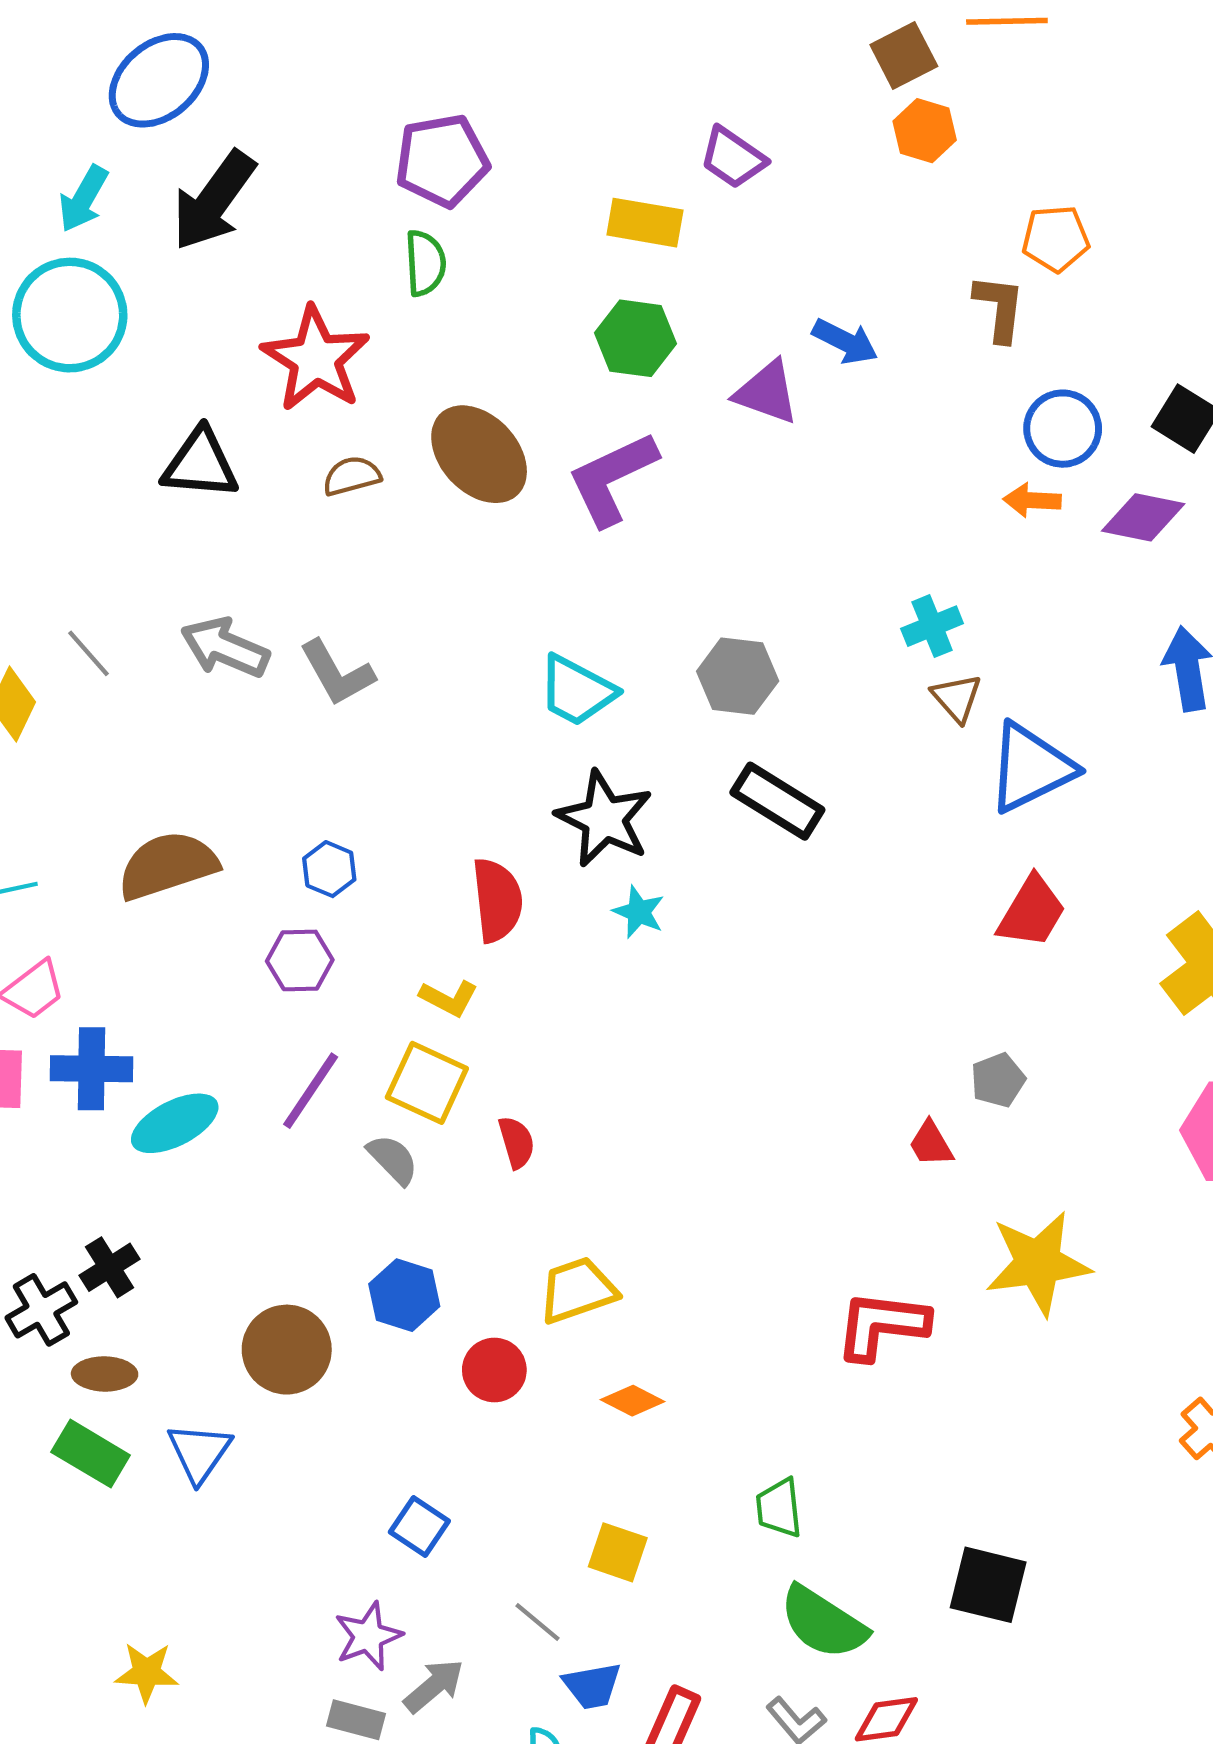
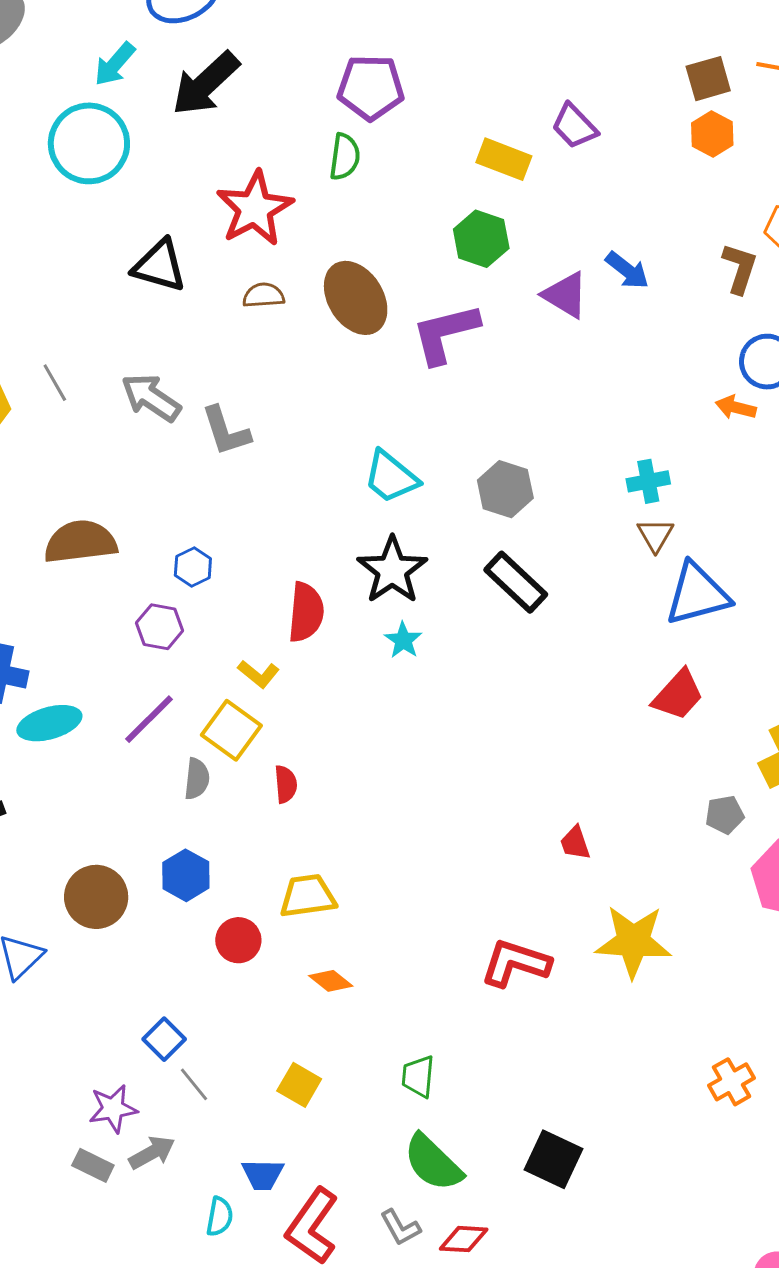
gray pentagon: (998, 1080) -> (725, 815), moved
gray semicircle: (393, 1159) -> (197, 779), turned 39
gray line: (537, 1622) -> (194, 1084), moved

